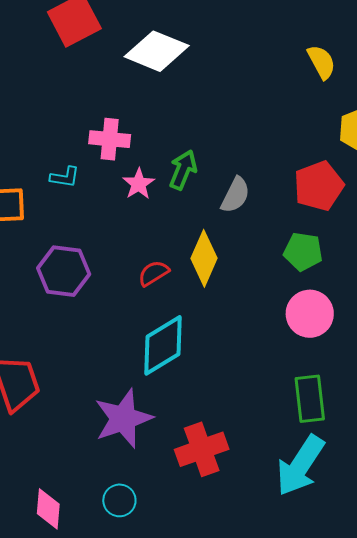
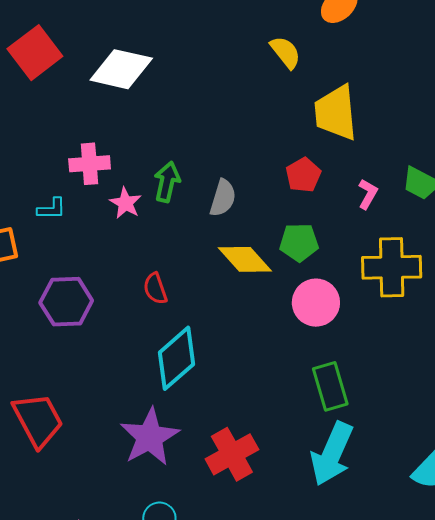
red pentagon: (319, 186) -> (303, 175), size x0.7
yellow diamond: (204, 258) -> (245, 259), moved, turned -56
red semicircle: (154, 273) -> (155, 289), turned -68

